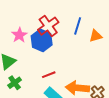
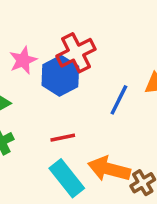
blue line: (78, 26) -> (119, 100), moved

